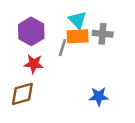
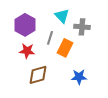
orange rectangle: (78, 36) -> (65, 48), moved, turned -60
brown diamond: (22, 94) -> (38, 75), moved

